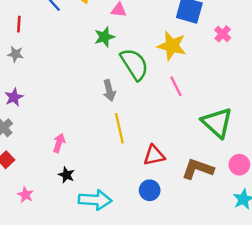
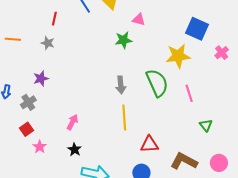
yellow star: (172, 46) -> (178, 56), turned -30
green semicircle: (134, 64) -> (157, 83), moved
pink line: (176, 86) -> (189, 93), moved
green triangle: (217, 123) -> (206, 125), size x0.5
pink star: (25, 195) -> (40, 147), moved

